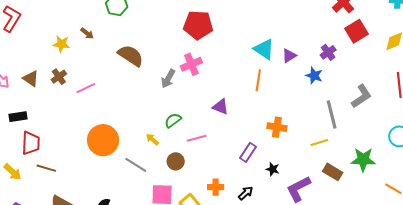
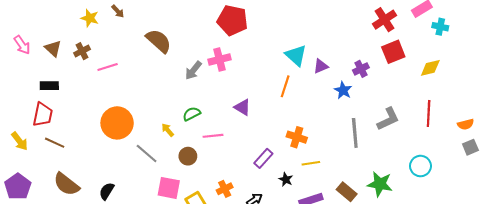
black rectangle: (18, 117) -> (49, 86), moved
yellow line: (319, 142) -> (311, 163), moved
orange cross: (216, 187) -> (225, 189), turned -35

